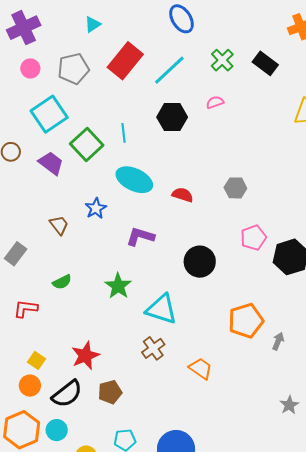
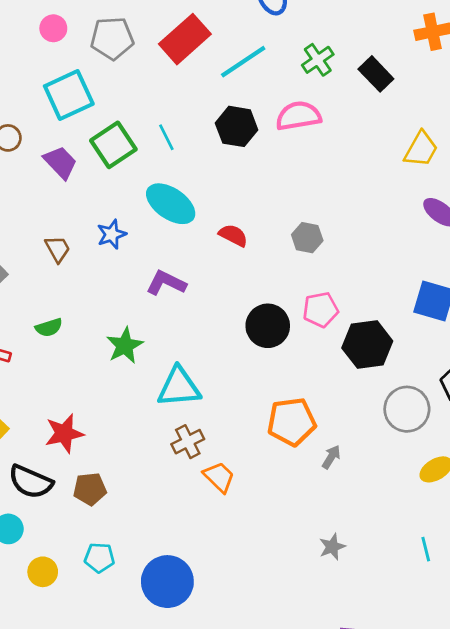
pink semicircle: (215, 102) -> (298, 116), size x1.8
cyan line: (123, 133) -> (166, 137), turned -30
black circle: (200, 262) -> (268, 326), moved
cyan triangle: (162, 309) -> (179, 387), turned -32
brown cross: (153, 348) -> (188, 442), moved
black semicircle: (67, 394) -> (31, 482), turned 52

